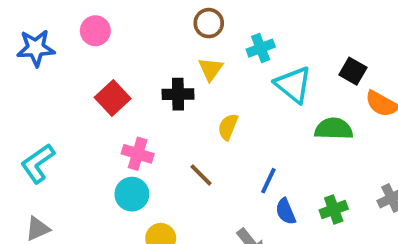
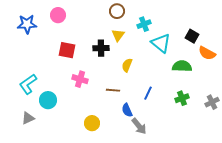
red square: (113, 98) -> (67, 50), turned -36
brown line: (201, 175) -> (113, 90), turned -40
cyan circle: (132, 194) -> (48, 100), moved
green cross: (334, 210) -> (182, 98), moved
blue semicircle: (286, 211) -> (127, 110), moved

